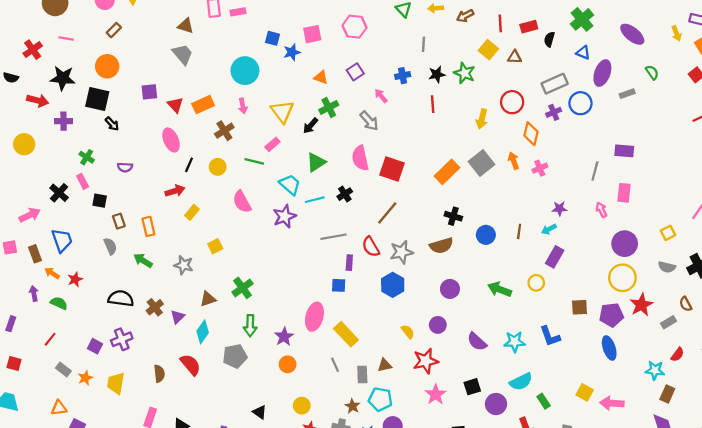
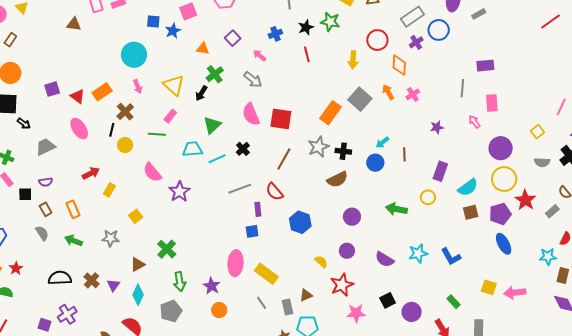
gray trapezoid: (183, 54) -> (45, 147), moved, turned -65
black line: (189, 165) -> (112, 130), moved
purple semicircle: (125, 167) -> (46, 182), moved
cyan trapezoid: (290, 185) -> (192, 149), turned -35
purple star: (285, 216) -> (179, 192), moved
cyan arrow: (549, 229) -> (382, 142), moved
gray star: (401, 252) -> (318, 147), moved
blue L-shape: (550, 336) -> (451, 257), moved
cyan semicircle: (521, 382) -> (468, 187), moved
pink star: (436, 394) -> (356, 313), turned -30

